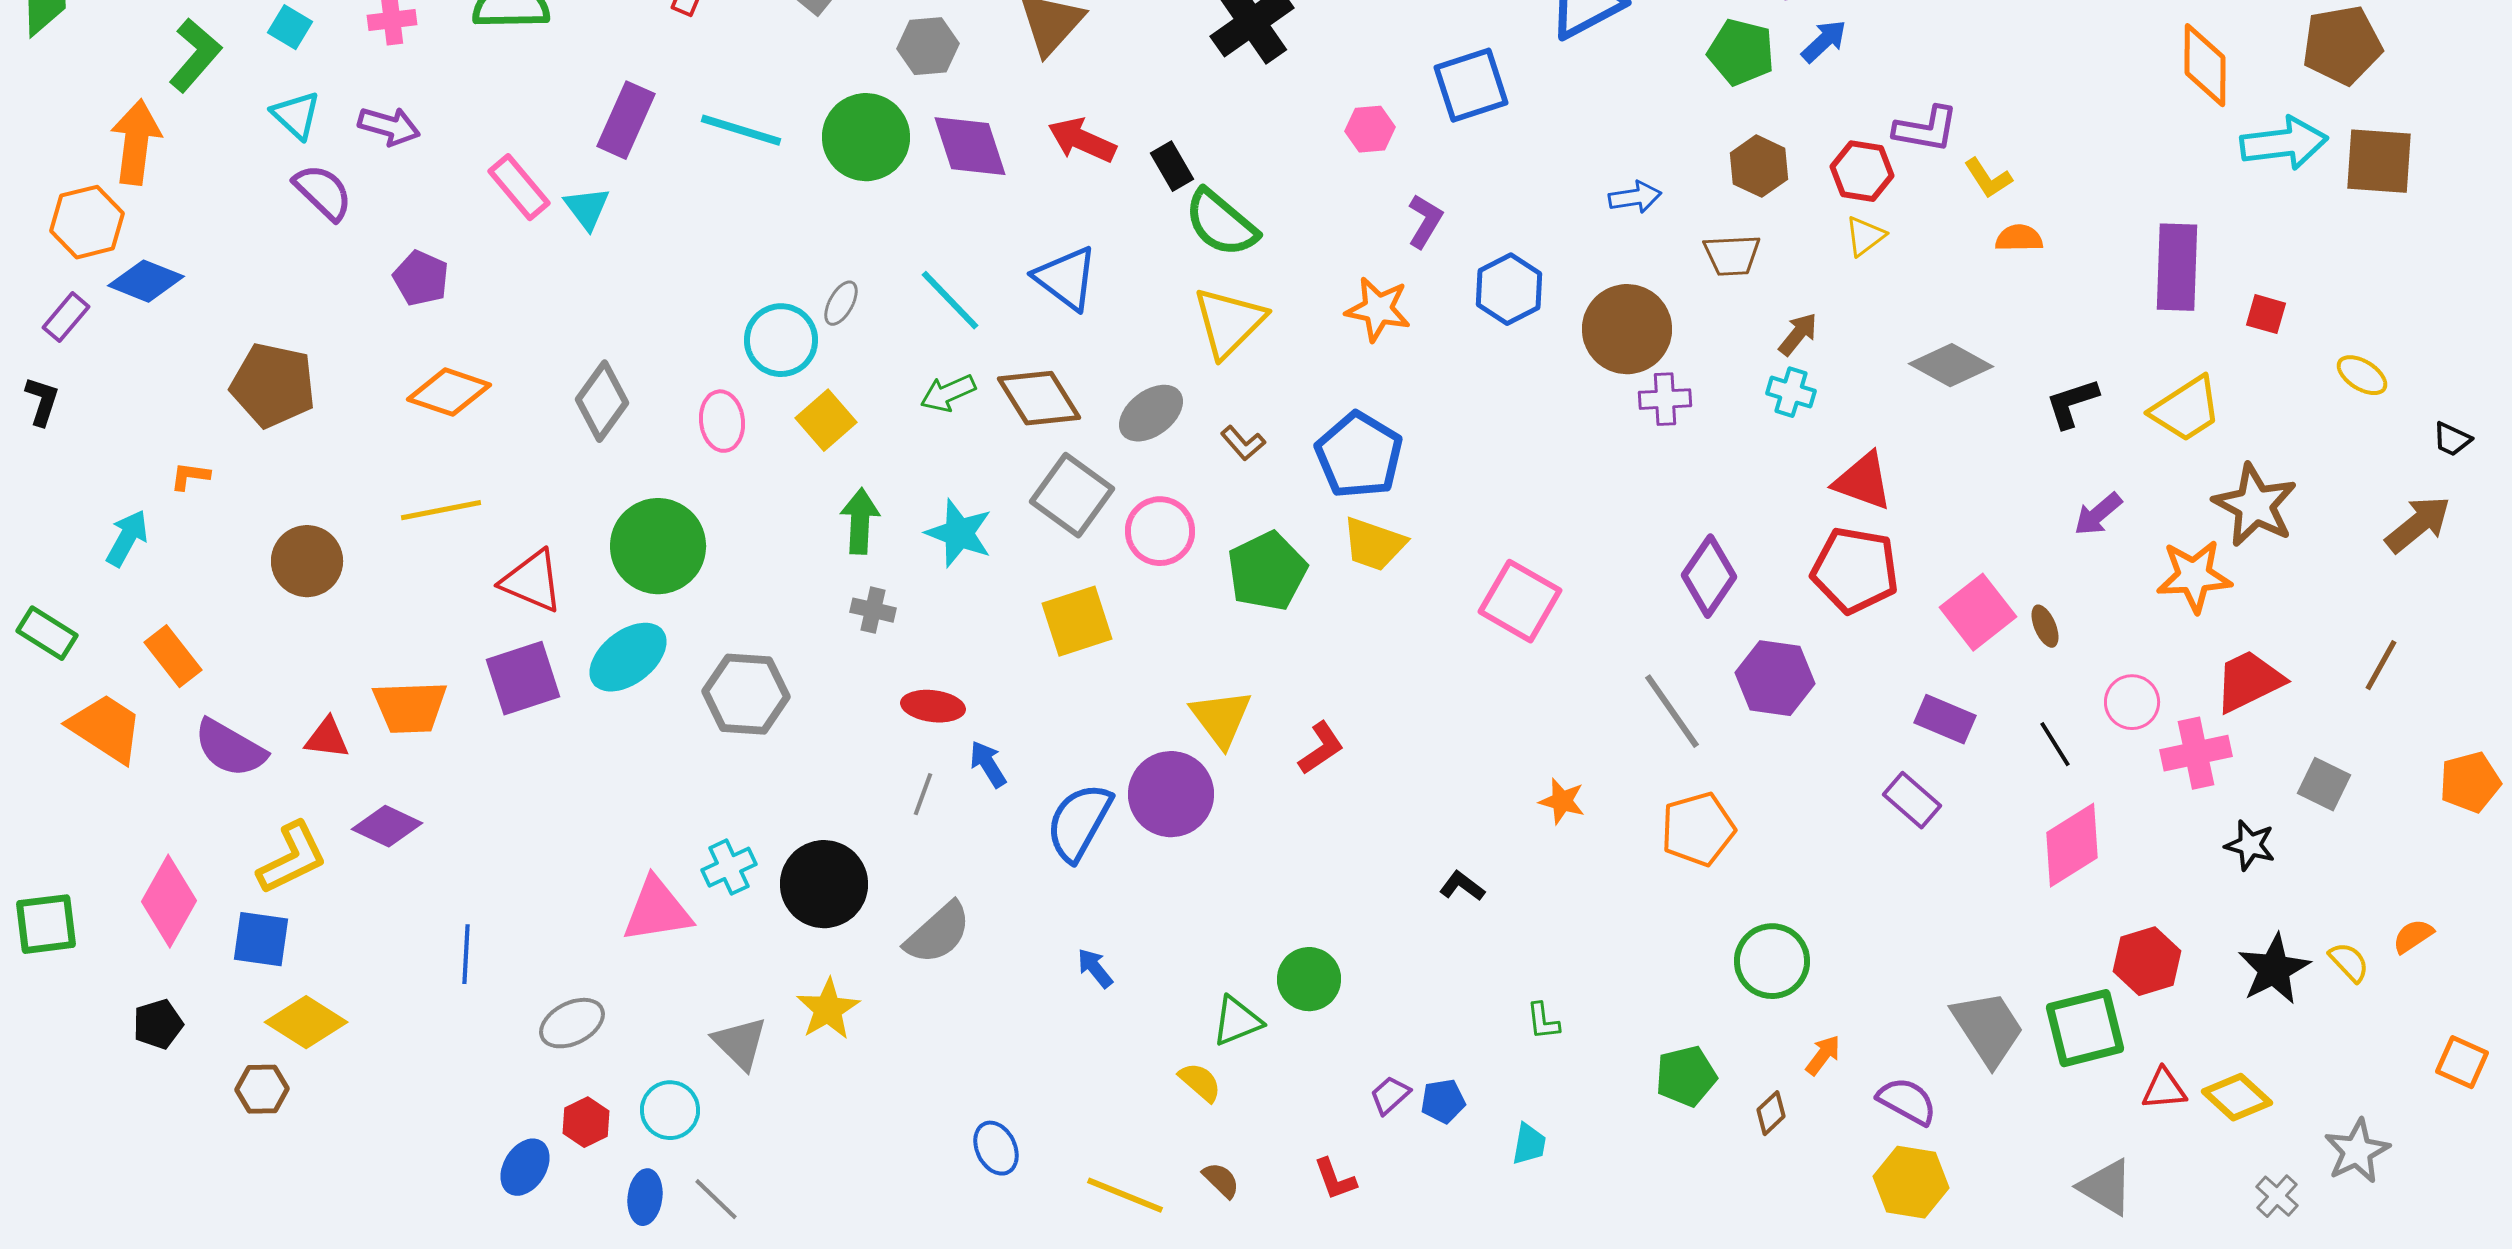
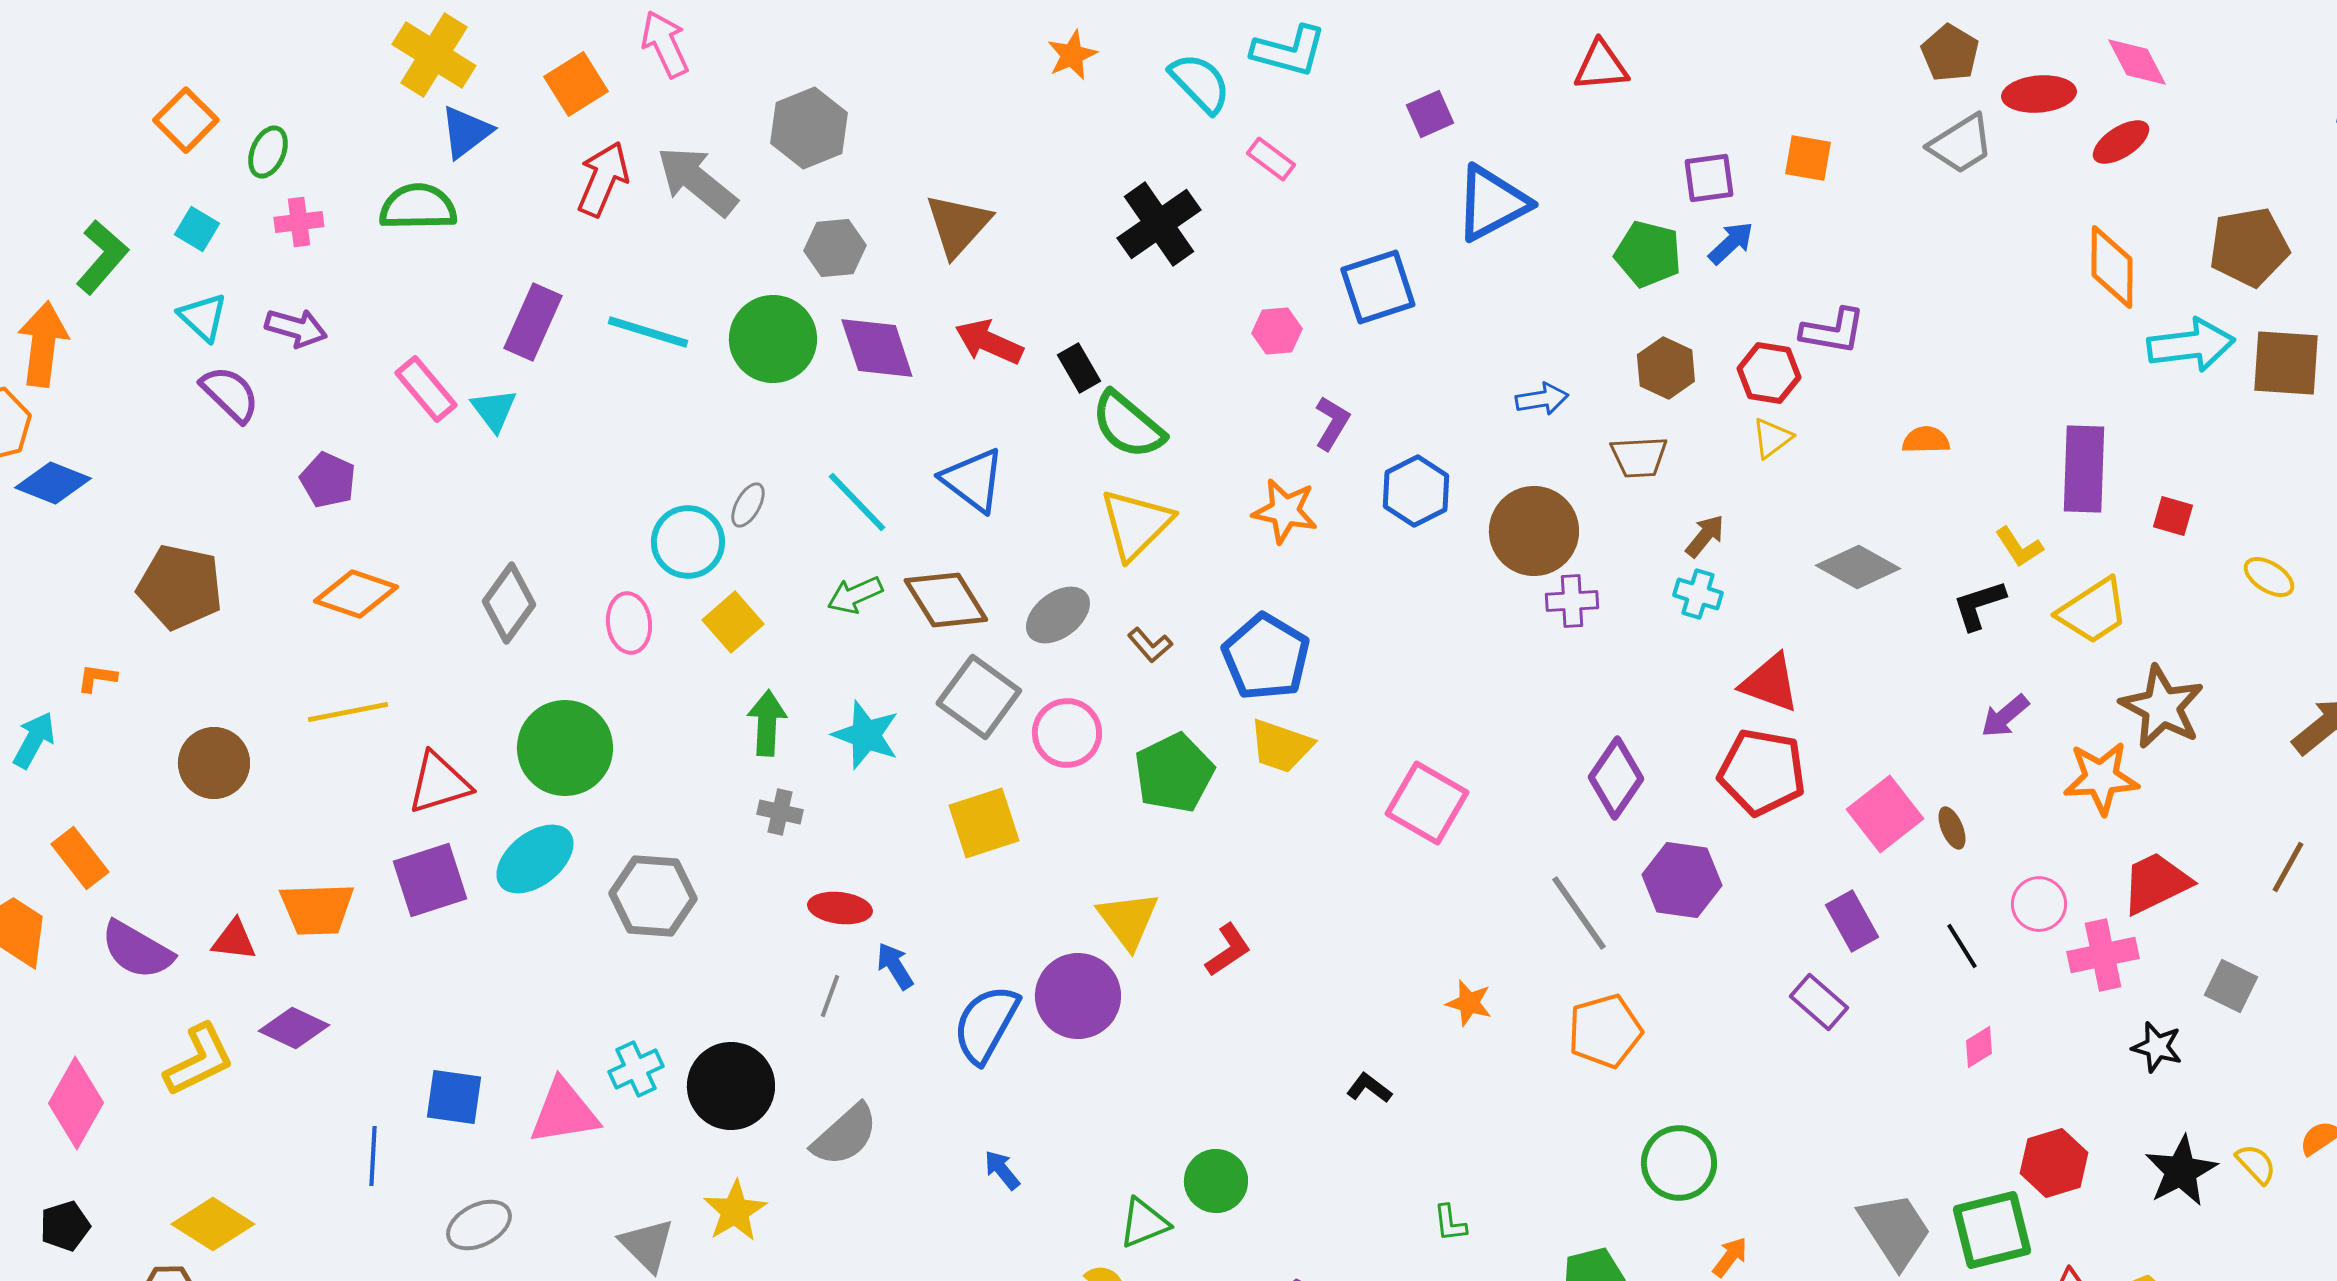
yellow L-shape: (1988, 178) -> (2019, 547), moved
red triangle: (532, 581) -> (439, 783), turned -40
purple rectangle: (1945, 719) -> (1852, 921), turned 38
pink diamond: (2072, 845) -> (1979, 1047), size x0.5
blue square: (261, 939) -> (454, 1097), moved

